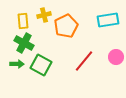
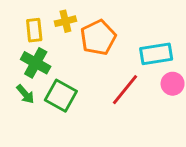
cyan rectangle: (108, 20) -> (156, 54), moved
green arrow: (17, 64) -> (25, 94), turned 48

